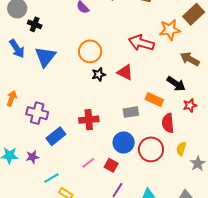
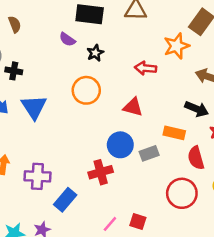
red arrow: (141, 43) -> (145, 68), size x0.7
black star: (99, 74) -> (95, 53), moved
blue circle: (124, 142) -> (120, 145), moved

